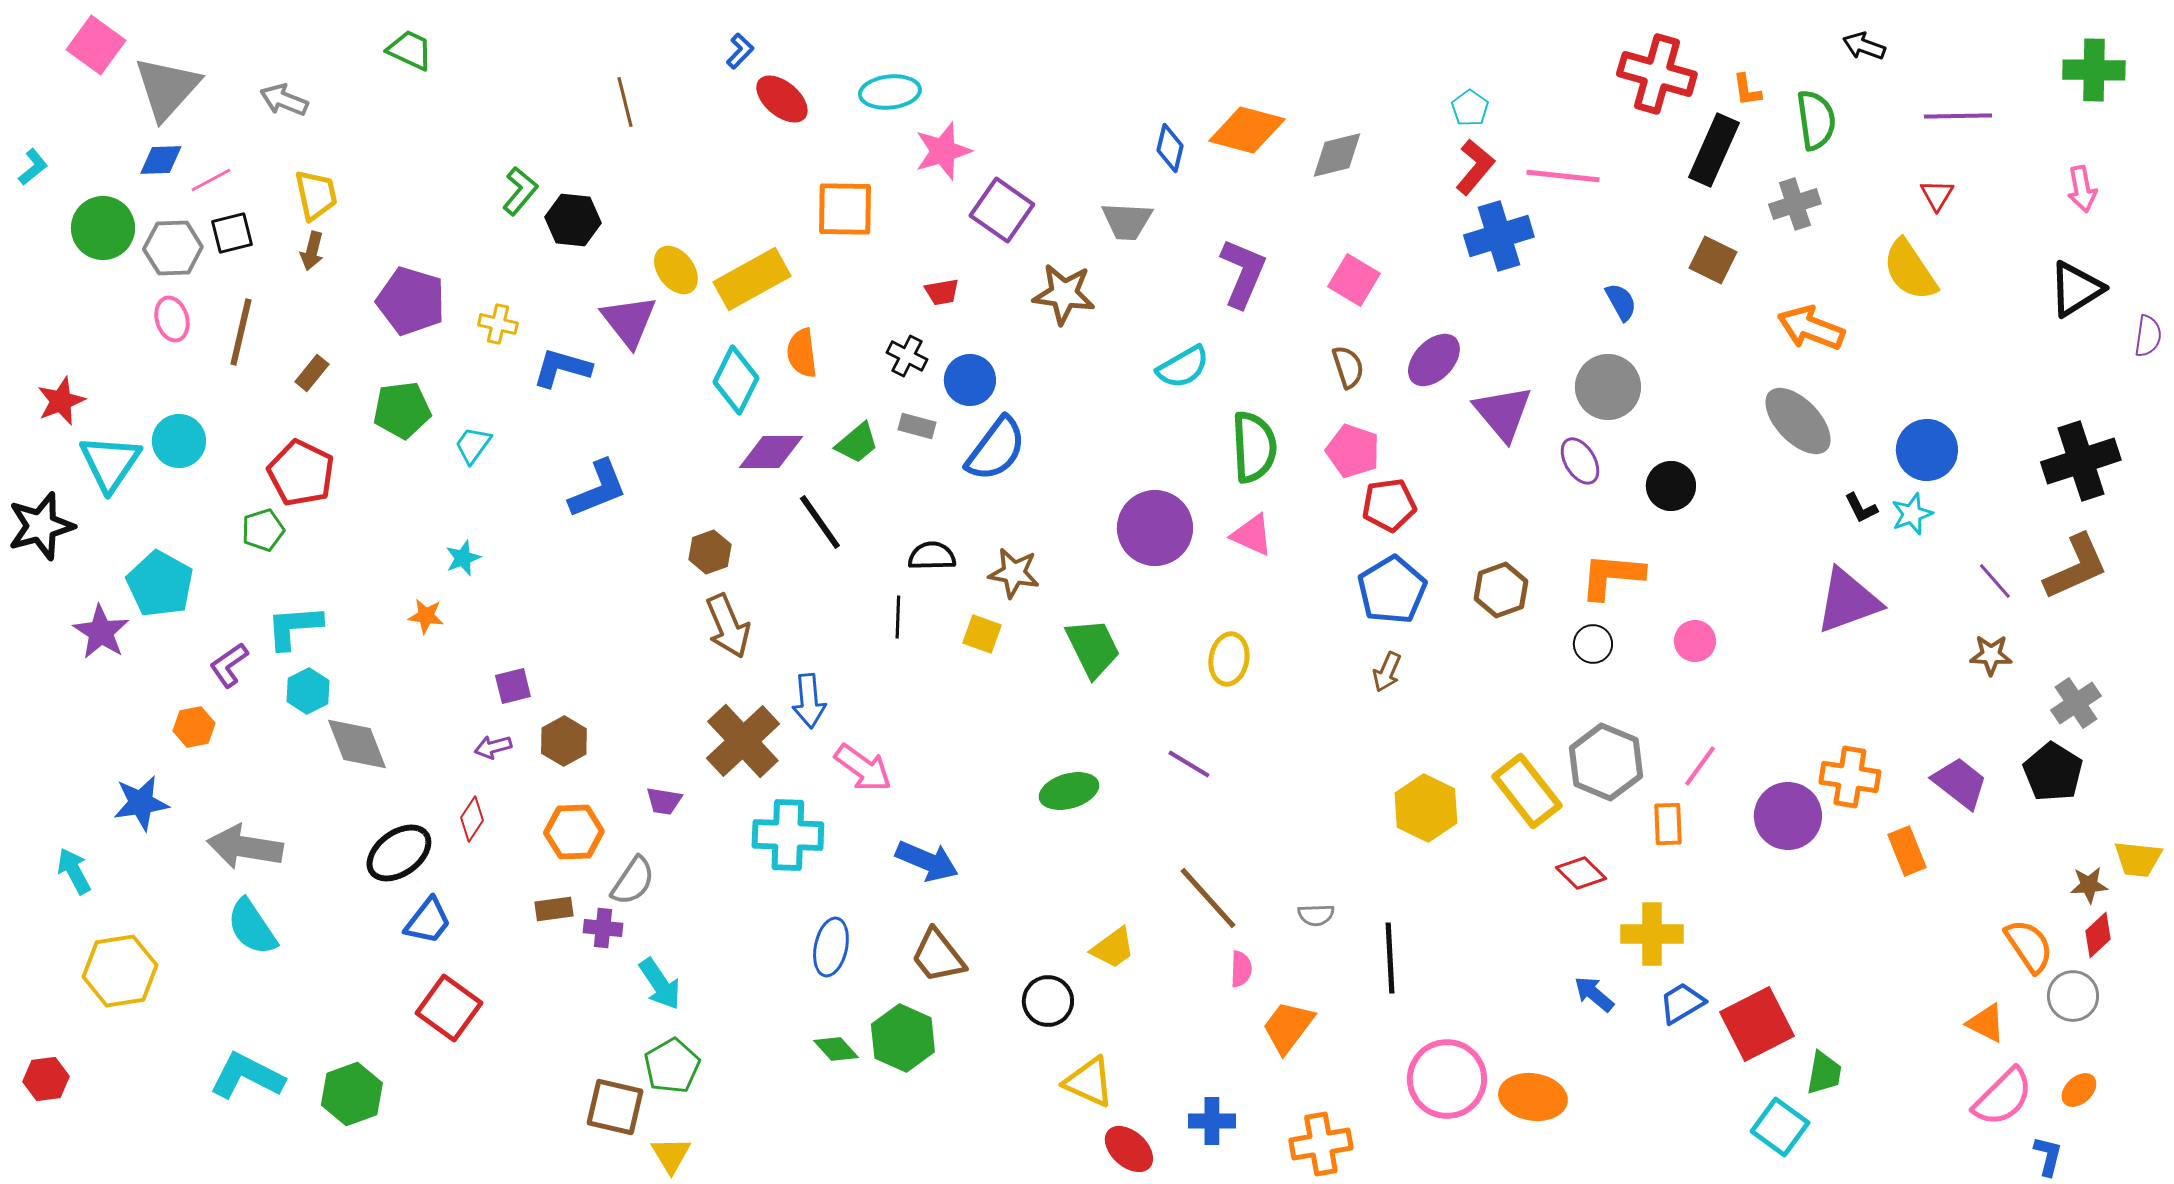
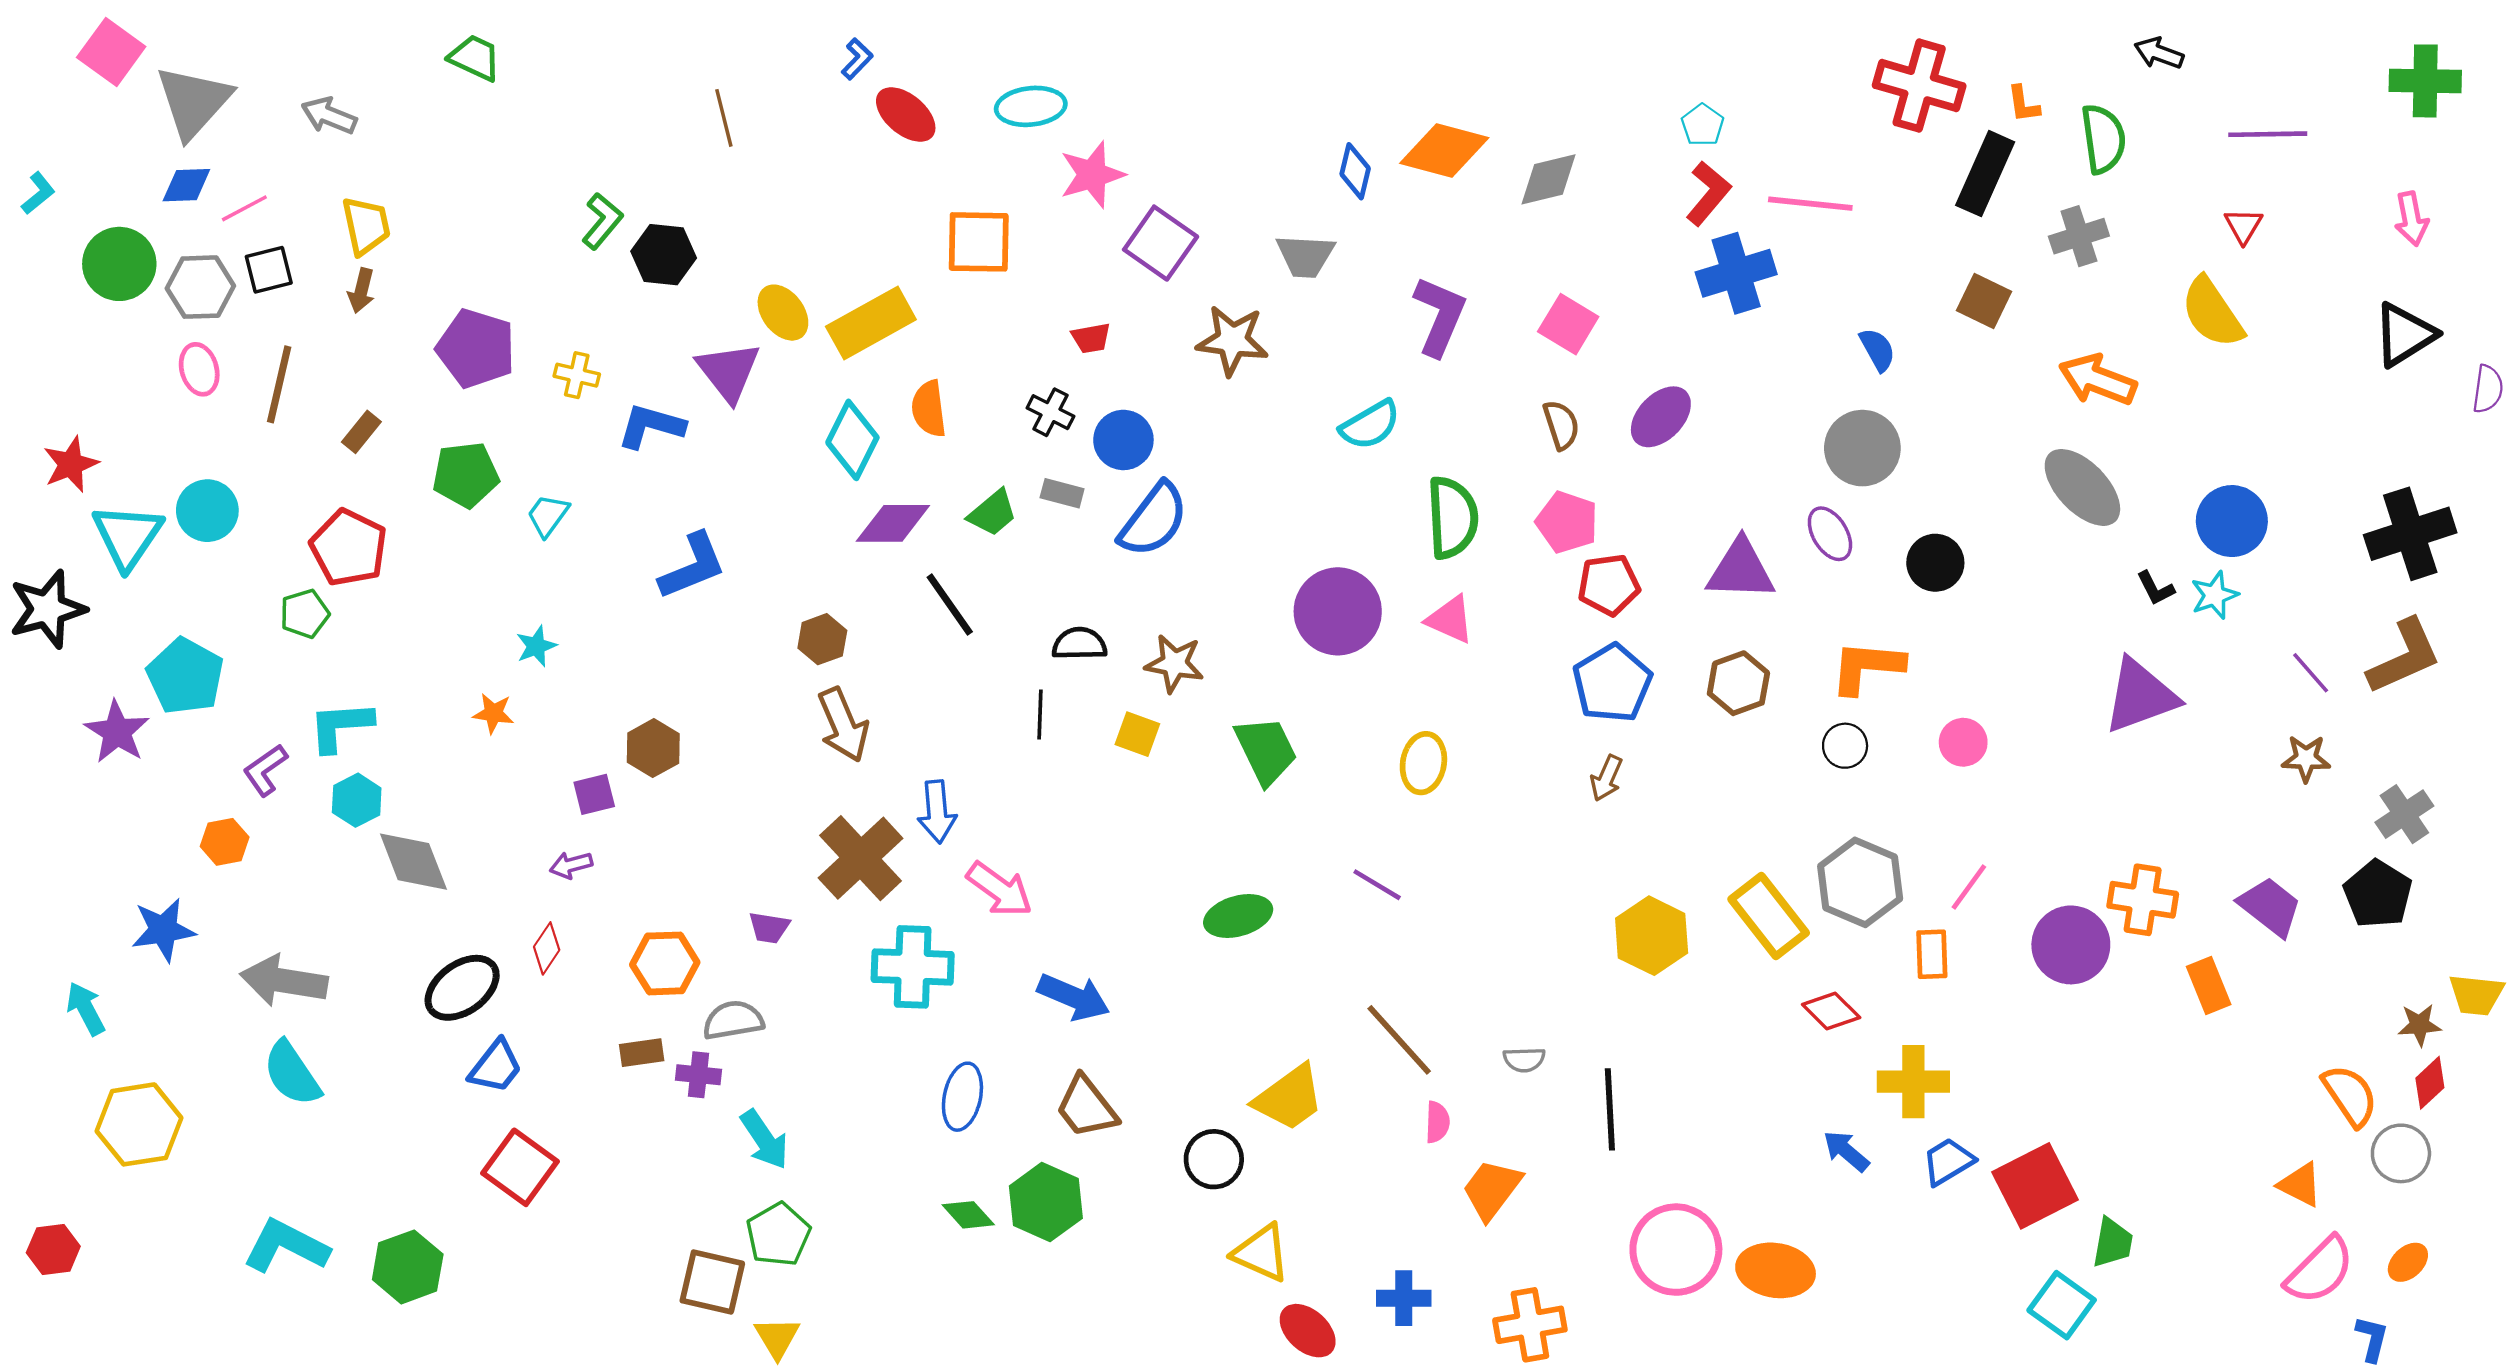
purple triangle: (1503, 413) -> (1741, 570), moved, turned -48
brown hexagon: (564, 741) -> (653, 748), moved
gray semicircle: (633, 881) -> (733, 1020), turned -134
yellow trapezoid: (1113, 948) -> (1289, 1098), size x1.4

